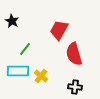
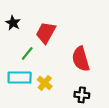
red trapezoid: (59, 30) -> (46, 33), moved

